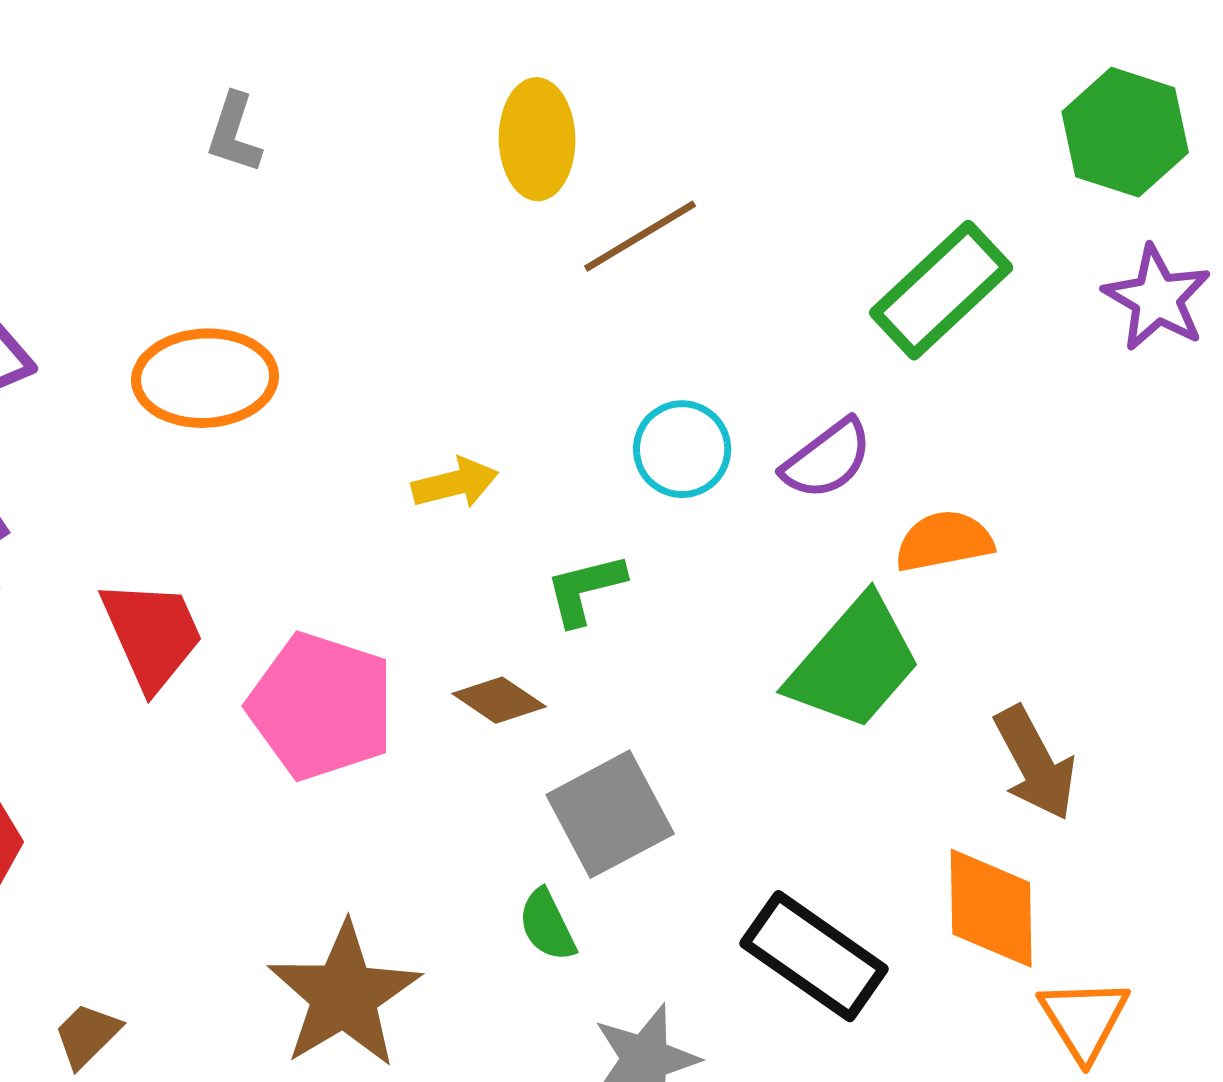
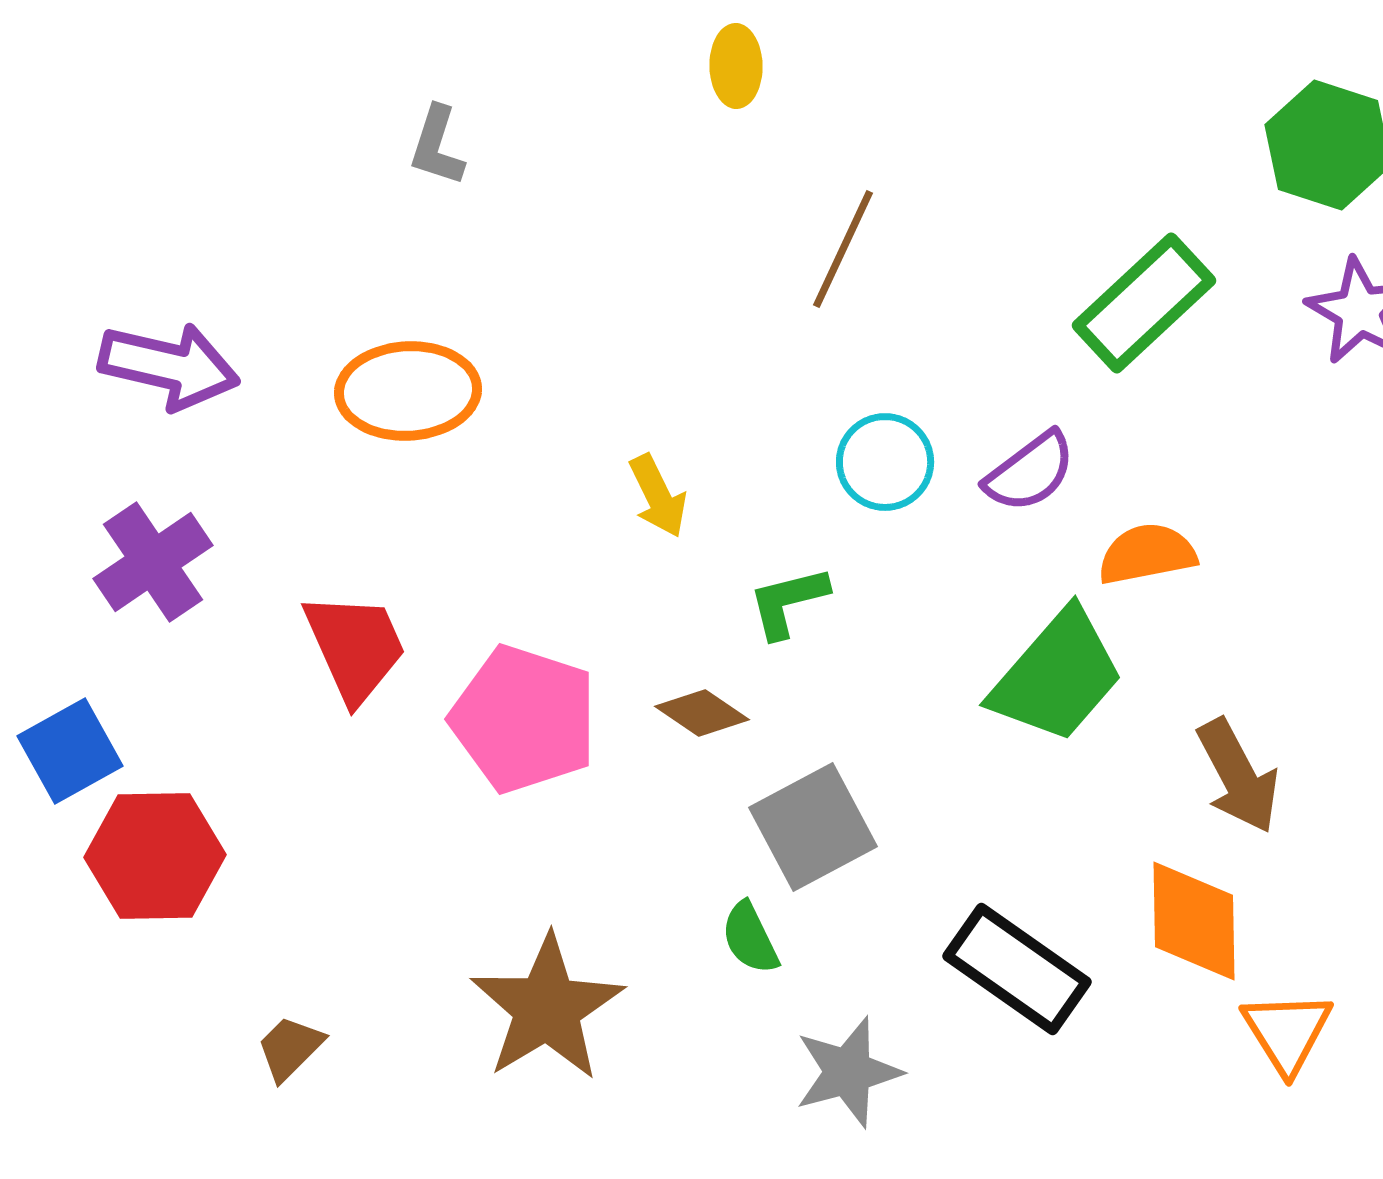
yellow ellipse: (537, 139) -> (736, 66), moved, size x0.7
brown line: (640, 236) -> (843, 249), turned -34
yellow arrow: (455, 483) -> (658, 496), turned 78

